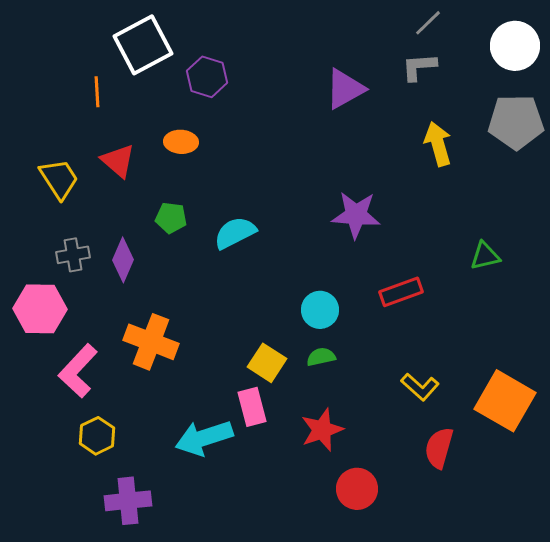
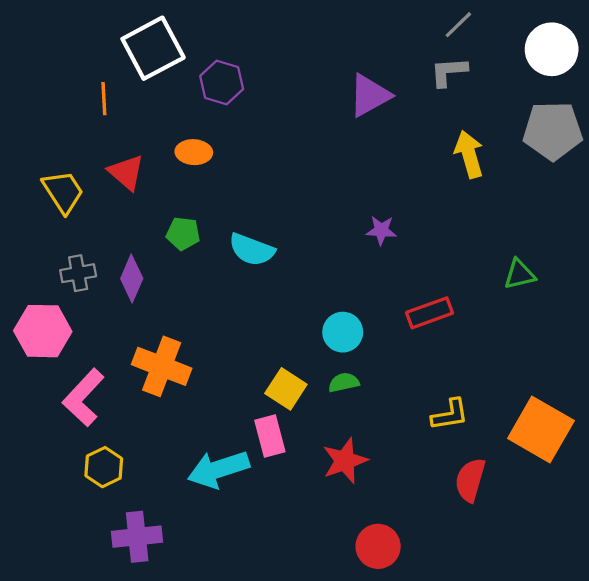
purple star: (356, 215) -> (381, 230), size x0.6
cyan semicircle: (235, 233) -> (252, 250), turned -132
yellow L-shape: (420, 387) -> (450, 415), turned -51
red circle: (357, 489) -> (378, 546), moved

